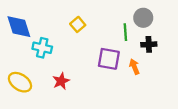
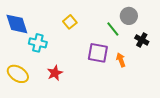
green line: (125, 32) -> (113, 29), turned -35
black cross: (149, 44) -> (142, 40), moved, turned 32

